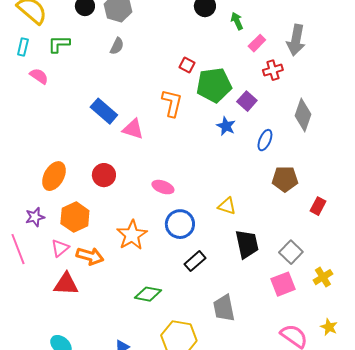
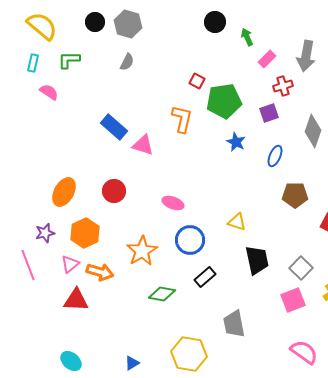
purple square: (247, 101) -> (269, 113), moved, turned 30
green diamond: (148, 294) -> (162, 294), moved

